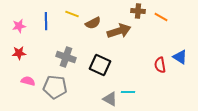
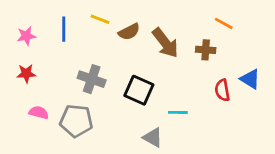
brown cross: (138, 11) -> (206, 50), moved
brown arrow: (119, 31) -> (165, 43), turned 70
cyan line: (128, 92) -> (178, 112), moved

